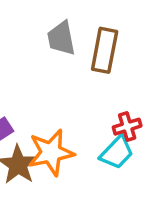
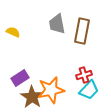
red cross: (127, 127) -> (84, 75), moved

